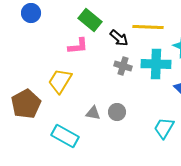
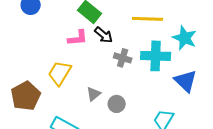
black arrow: (119, 38) -> (104, 35), moved
gray triangle: (93, 113) -> (94, 94), moved, turned -49

